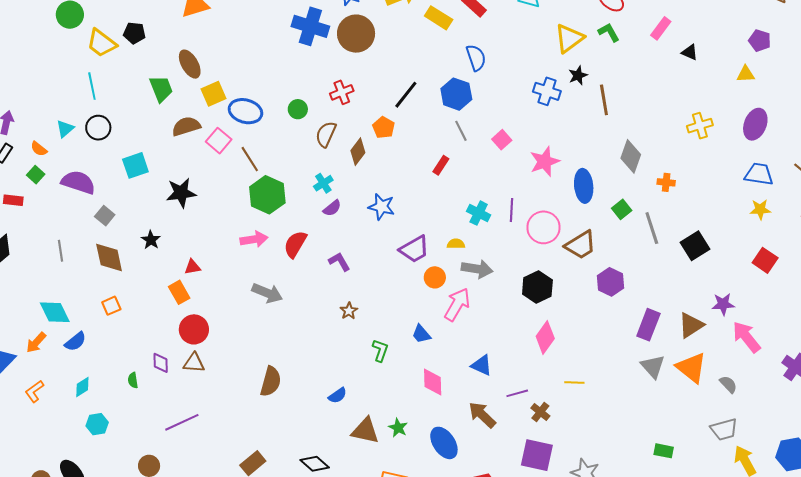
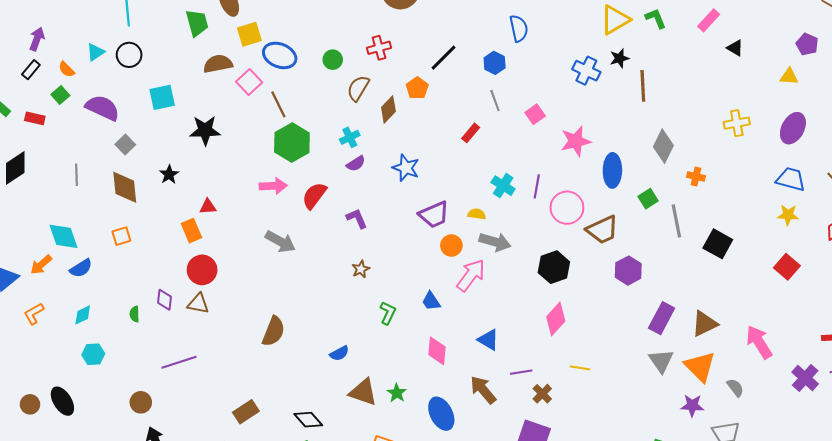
blue hexagon: (456, 94) -> (495, 63), size x0.7
black square: (695, 246) -> (718, 244), turned -36
purple star: (723, 304) -> (692, 406), moved

